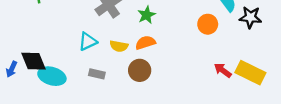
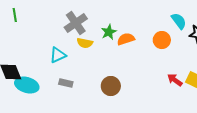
orange semicircle: (145, 43) -> (126, 39), moved
yellow semicircle: (119, 46) -> (85, 43), moved
brown circle: (140, 70) -> (111, 86), moved

